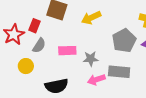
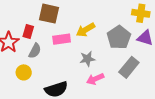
yellow arrow: (91, 18) -> (86, 30), moved
pink rectangle: (67, 51) -> (62, 39), moved
gray rectangle: (119, 72) -> (129, 67), moved, turned -50

